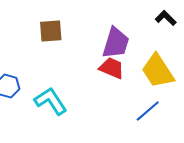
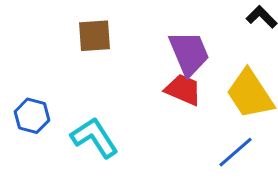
purple trapezoid: (116, 43) -> (189, 53), turned -40

